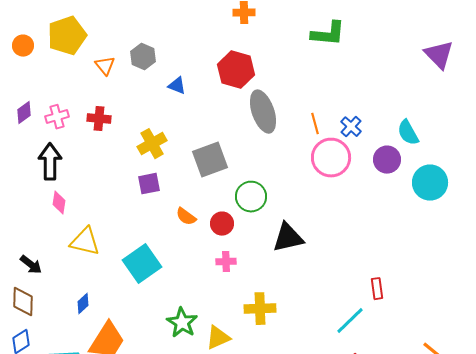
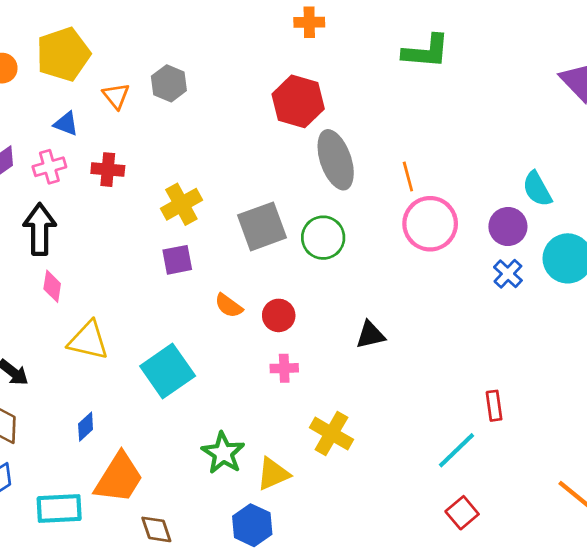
blue triangle: (177, 86) -> (66, 124), moved
blue cross: (351, 127) -> (508, 274), moved
green circle: (251, 197) -> (323, 238), moved
black triangle: (288, 238) -> (370, 335), size x0.7
yellow cross: (260, 309) -> (331, 434), turned 32

